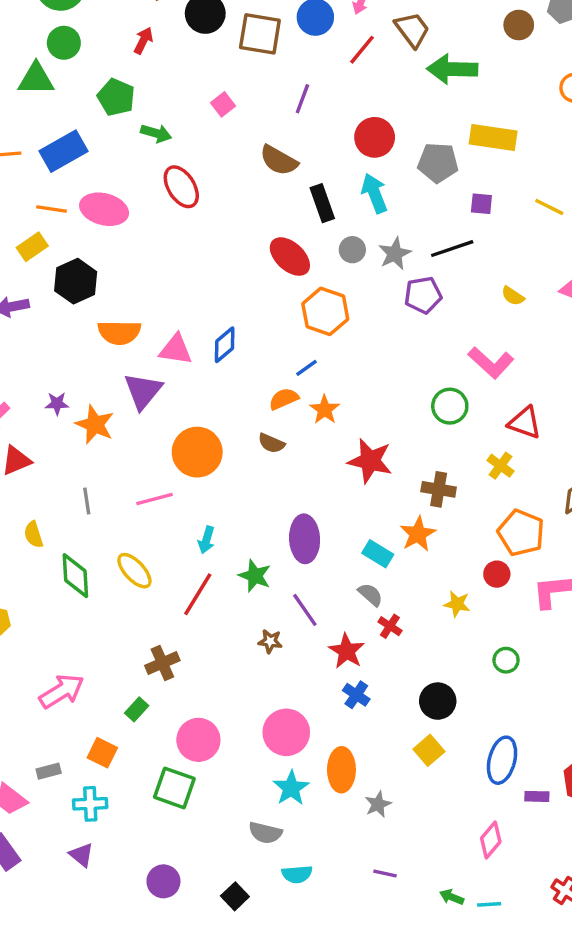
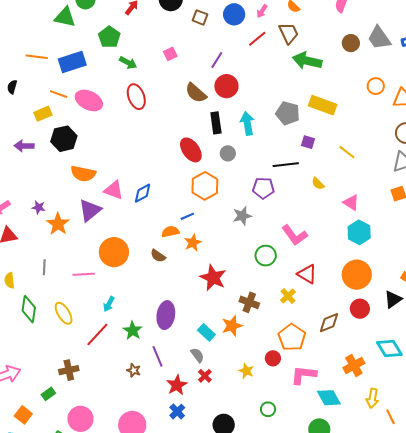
brown square: (260, 34) -> (200, 17), size x0.6
red circle: (375, 137) -> (226, 86), moved
gray star: (395, 254) -> (242, 216), moved
yellow semicircle: (513, 296) -> (318, 184), moved

